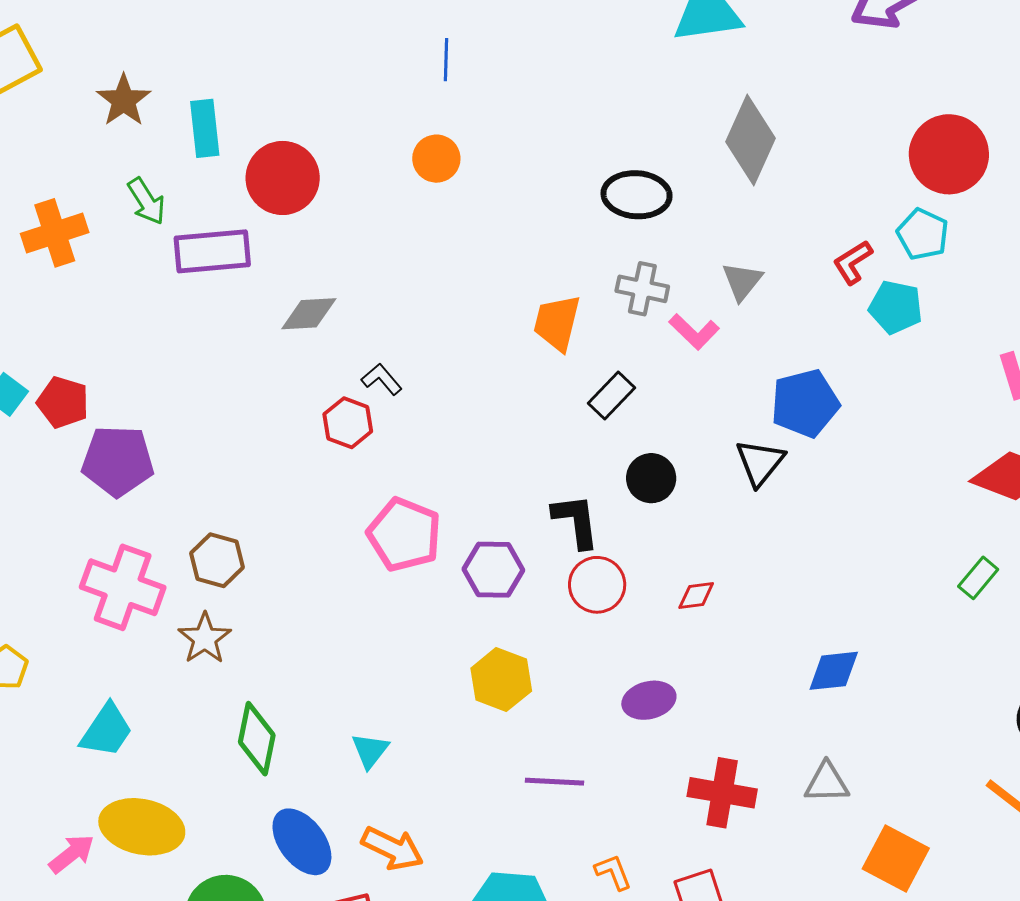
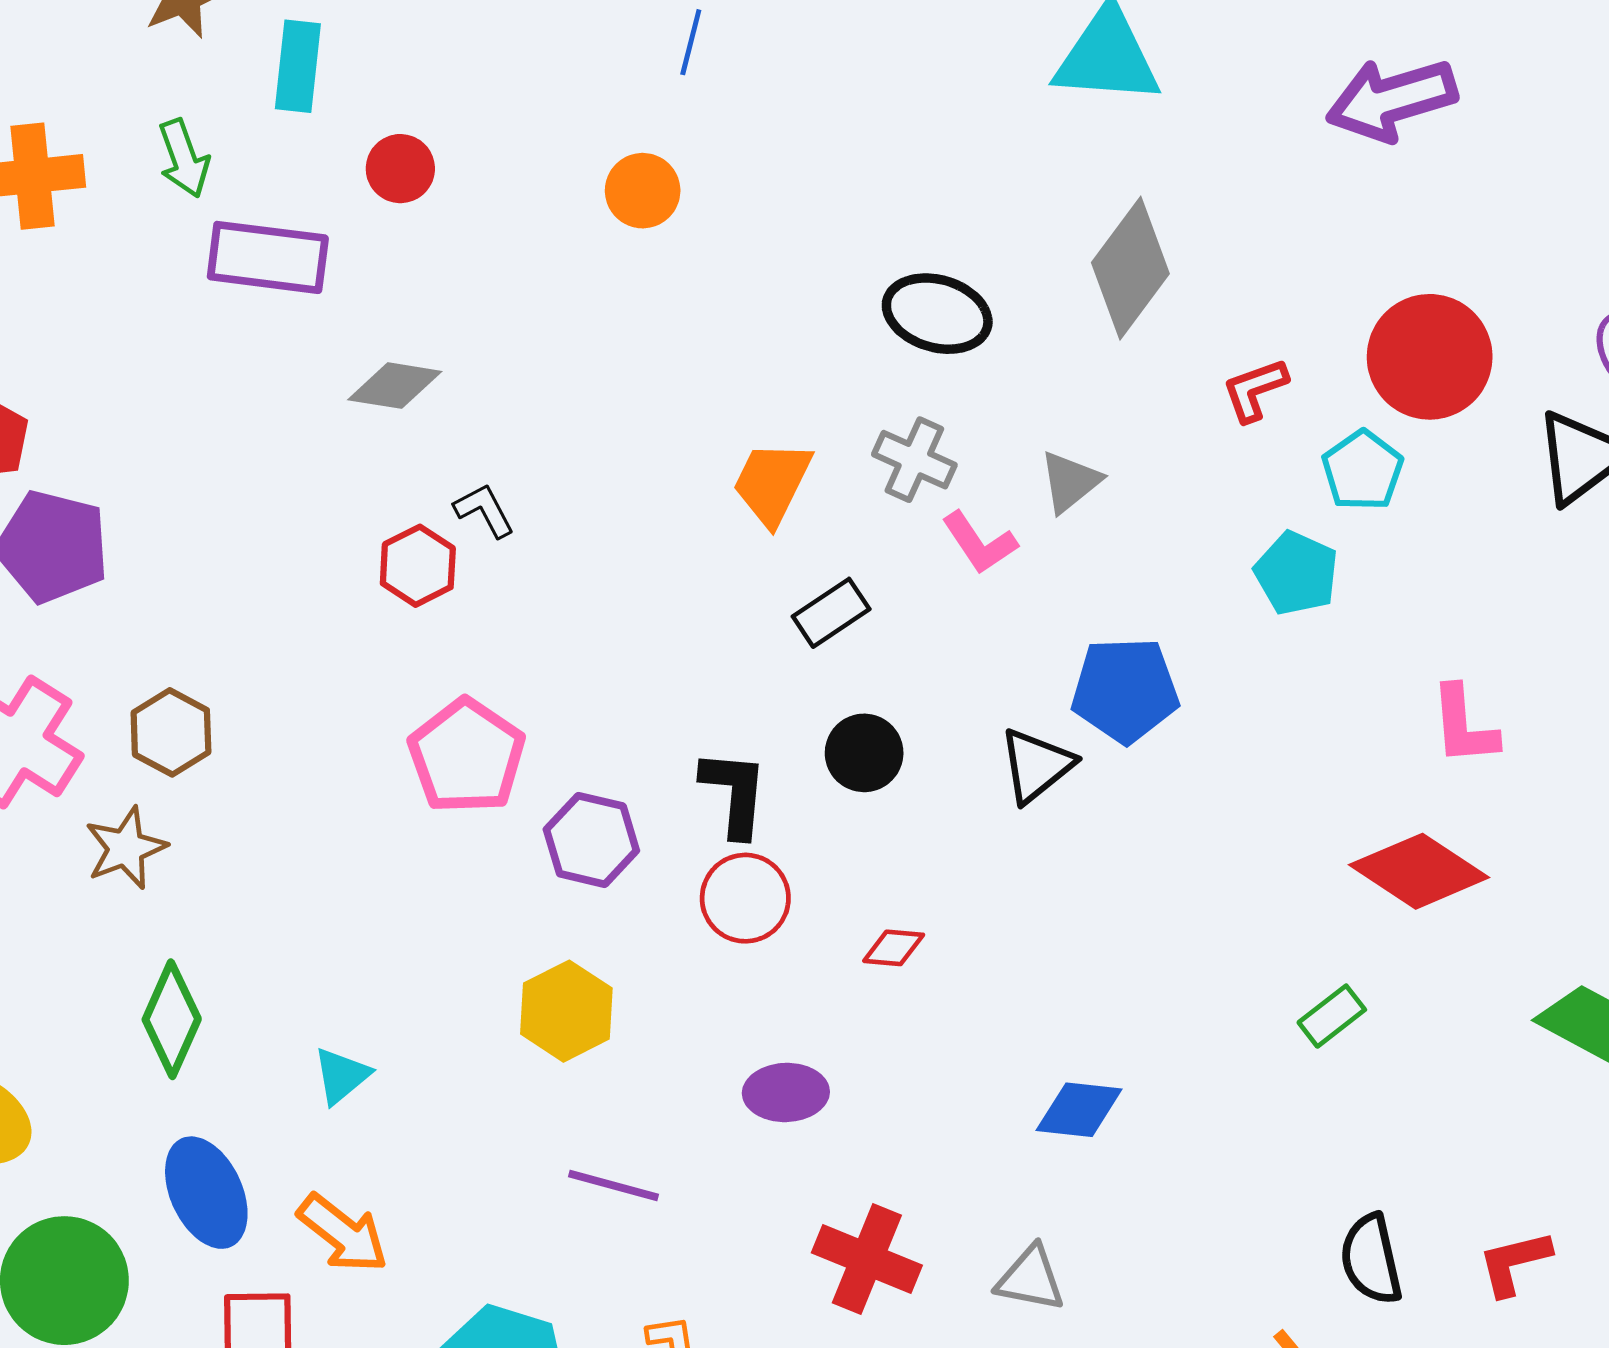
red circle: (283, 178) -> (400, 169), size x0.6
red L-shape: (853, 262) -> (1255, 390), moved

